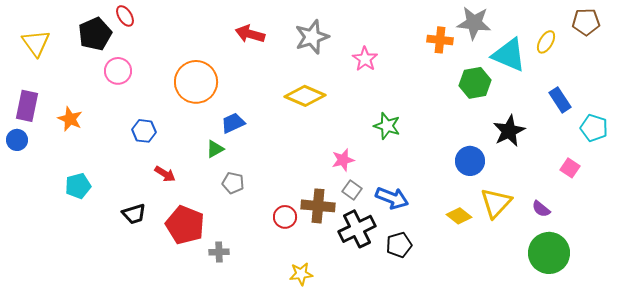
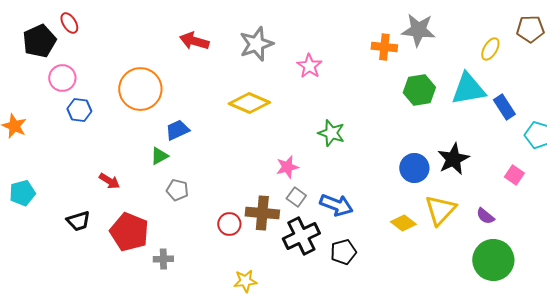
cyan triangle: (509, 55) -> (468, 89), moved, turned -33
blue hexagon: (144, 131) -> (79, 110), moved
black star: (509, 131) -> (453, 159), moved

